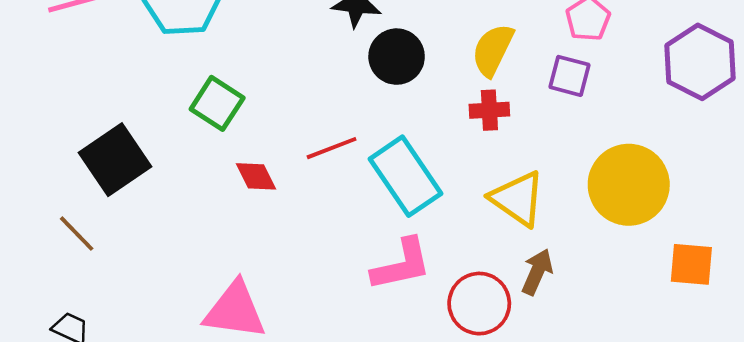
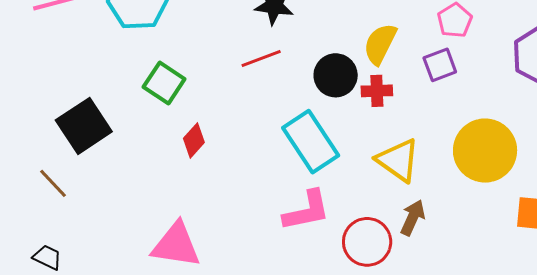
black circle: (397, 57) -> (336, 75), moved
purple square: (570, 76) -> (440, 65), turned -36
red line: (332, 148) -> (261, 58), moved
red diamond: (256, 176) -> (194, 140), turned 68

